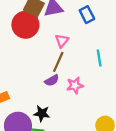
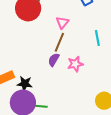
purple semicircle: (52, 80) -> (54, 60), turned 152
black star: (42, 113) -> (25, 84), moved

